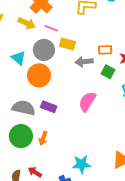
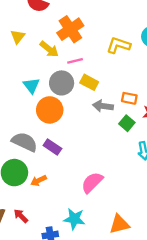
pink line: (51, 28) -> (75, 61), turned -48
pink semicircle: (87, 102) -> (92, 182), moved
orange arrow: (43, 138) -> (38, 181), turned 32

